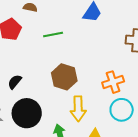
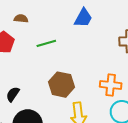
orange cross: (113, 82) -> (111, 85), turned 30

